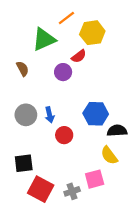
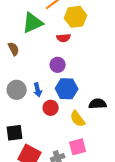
red semicircle: (79, 56) -> (64, 38), turned 32
purple circle: (63, 72) -> (58, 65), moved
blue hexagon: (96, 114) -> (67, 89), moved
yellow semicircle: (109, 155) -> (78, 119), moved

